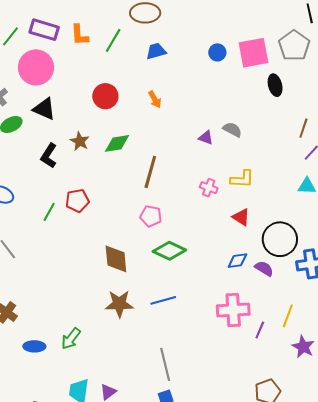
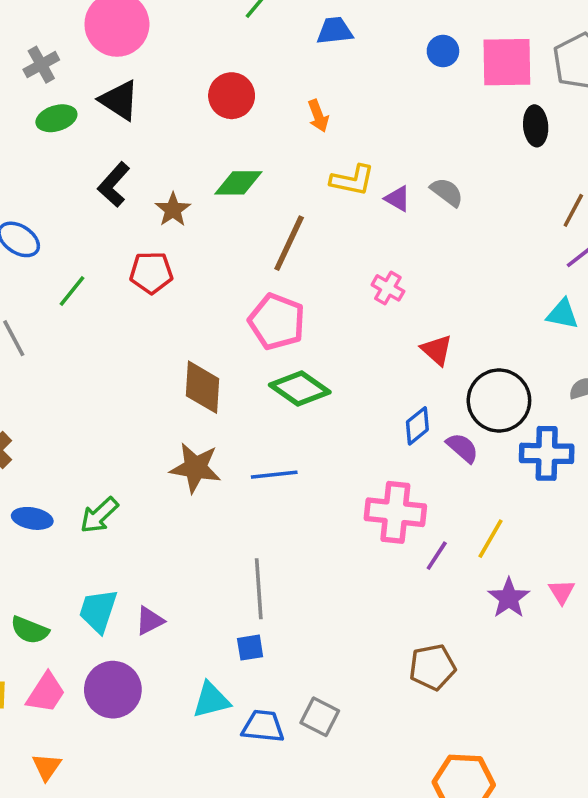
brown star: (80, 141) -> (173, 210), moved
yellow L-shape: (242, 179) -> (352, 180), moved
green line: (49, 212) -> (72, 291), moved
pink pentagon: (151, 216) -> (277, 322), size x1.4
blue diamond: (237, 261) -> (417, 426), turned -40

